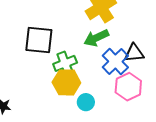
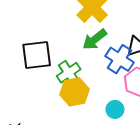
cyan circle: (86, 102) -> (115, 109), moved

